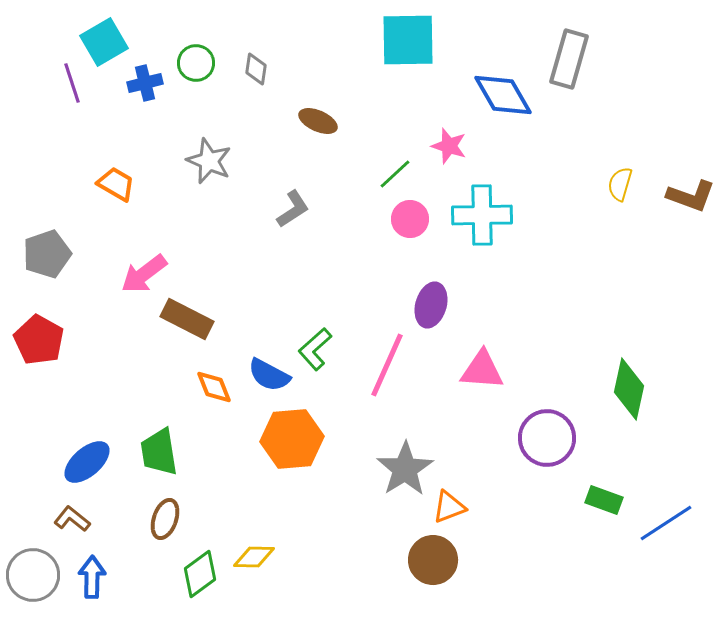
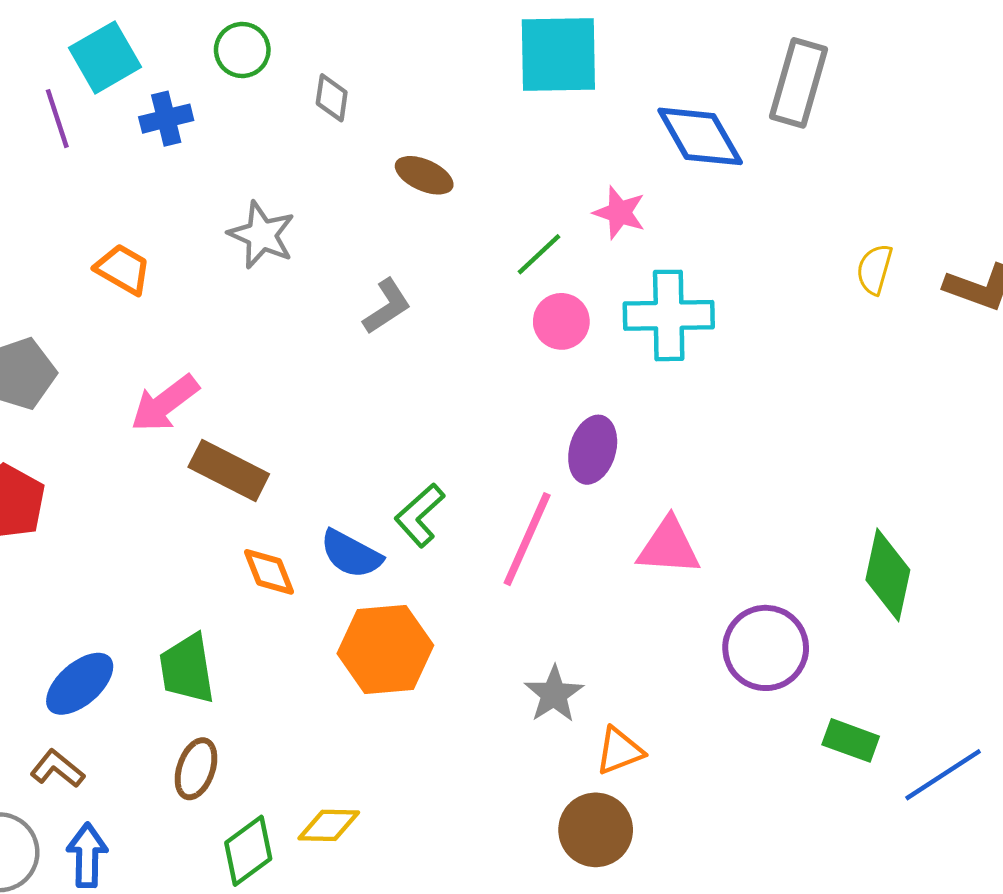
green circle: (196, 63) -> (242, 50), moved
gray star: (405, 469) -> (554, 694), size x0.7

